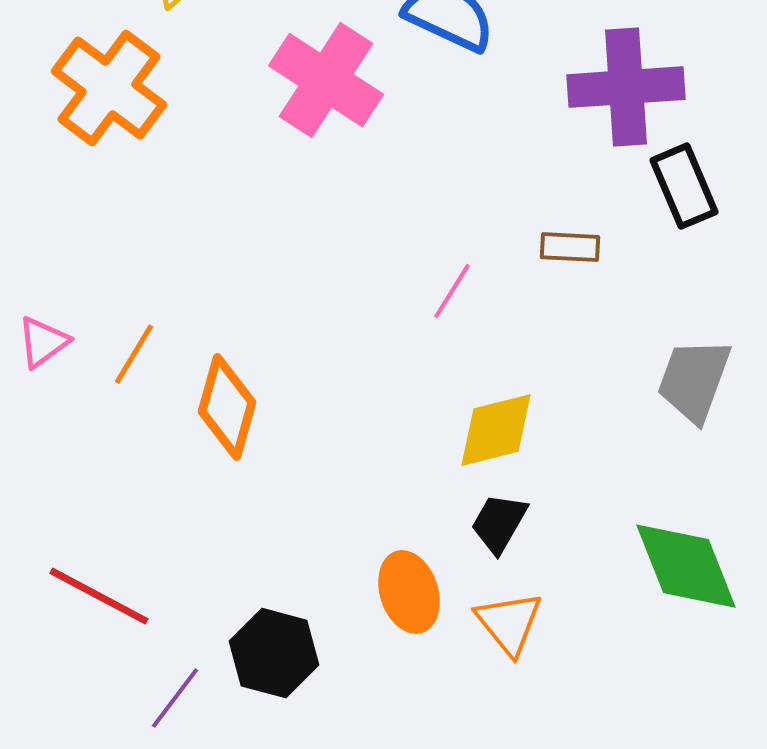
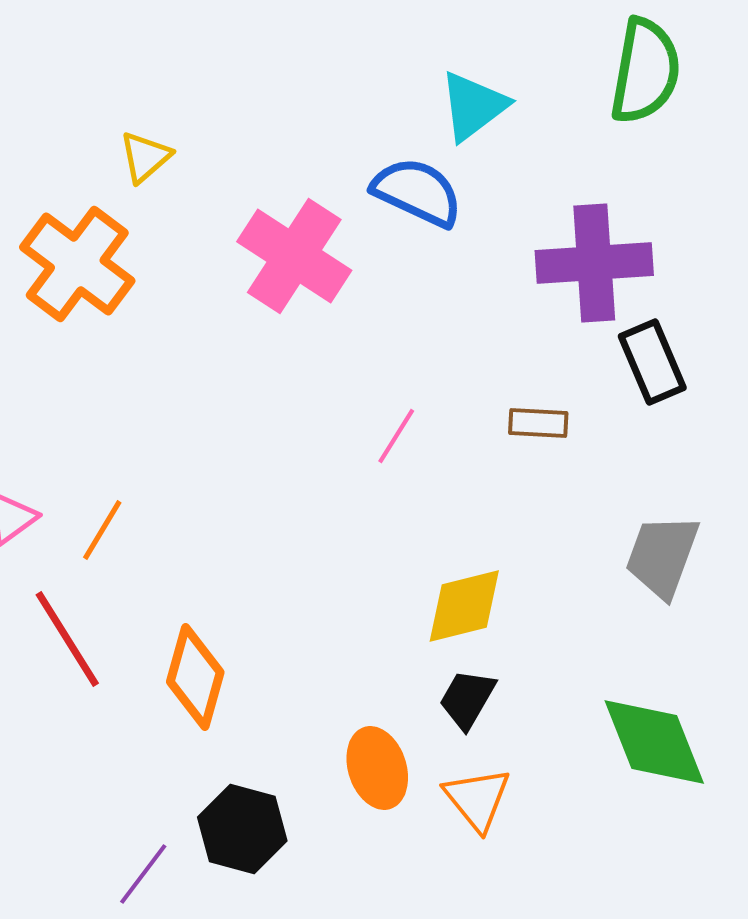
pink line: (452, 291) -> (396, 436), moved
orange diamond: (227, 407) -> (195, 677), moved
red line: (99, 596) -> (67, 639), moved, turned 30

